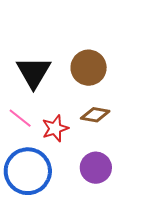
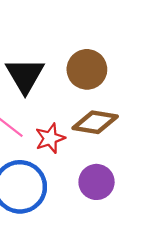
brown diamond: (95, 115) -> (95, 122), size x1.4

